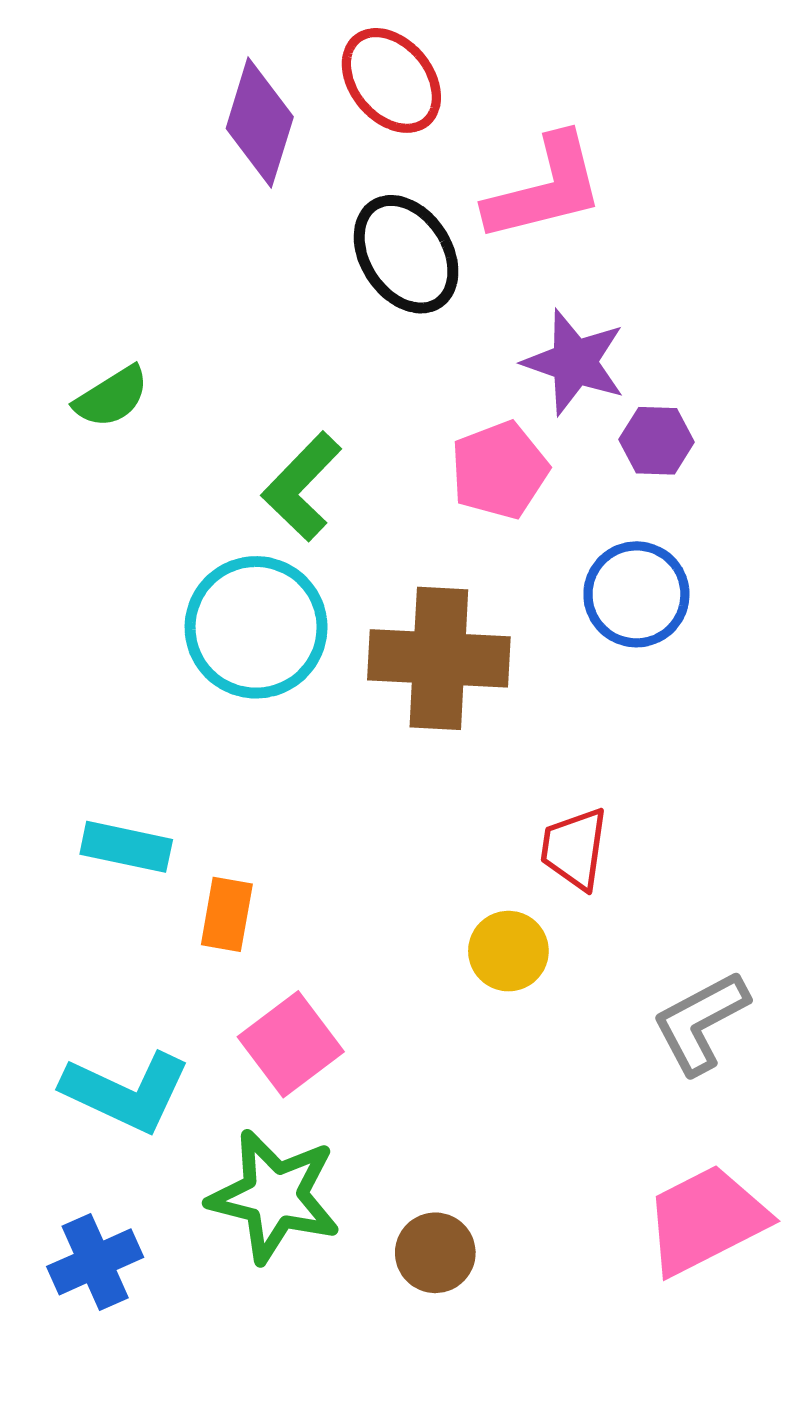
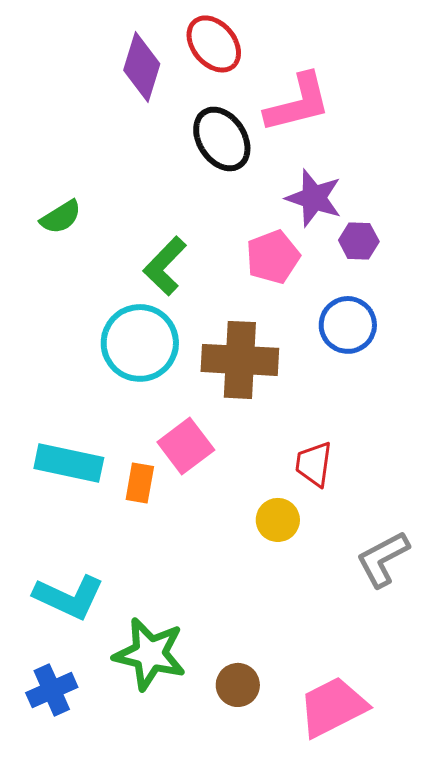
cyan rectangle: (126, 847) -> (69, 463), size x1.4
orange rectangle: (227, 914) -> (140, 483), moved
pink square: (291, 1044) -> (186, 446), moved
pink trapezoid: (706, 1220) -> (333, 707), moved

